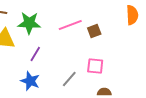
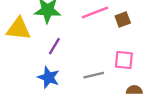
gray line: (69, 79) -> (94, 75), turned 36

